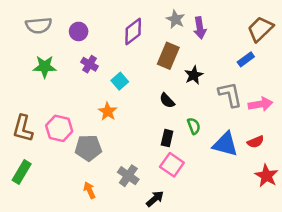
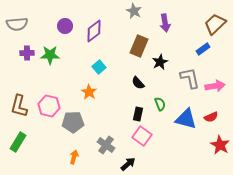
gray star: (176, 19) -> (134, 11), moved
gray semicircle: (39, 25) -> (17, 24), moved
purple diamond: (133, 31) -> (94, 31), moved
purple cross: (89, 64) -> (27, 53), moved, turned -32
green star: (45, 67) -> (50, 55), moved
orange arrow: (89, 190) -> (74, 157), turned 40

